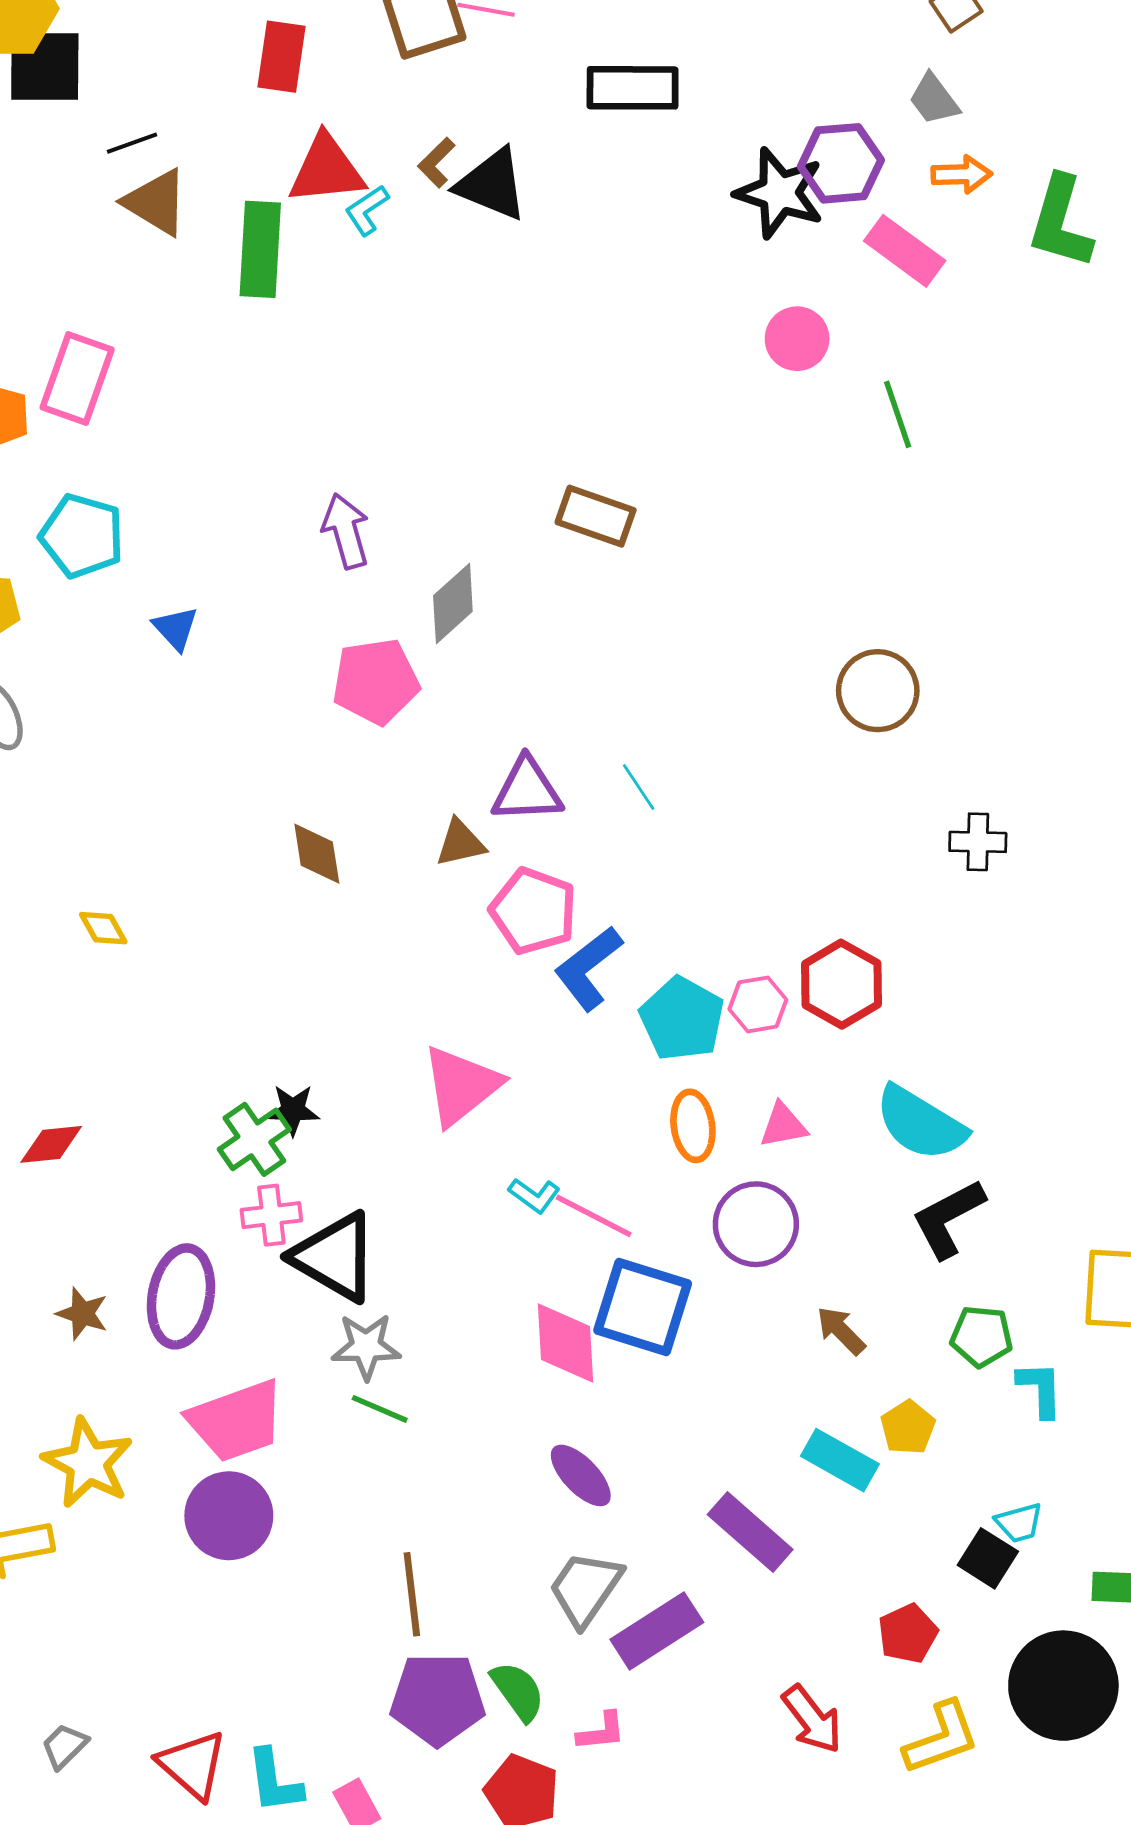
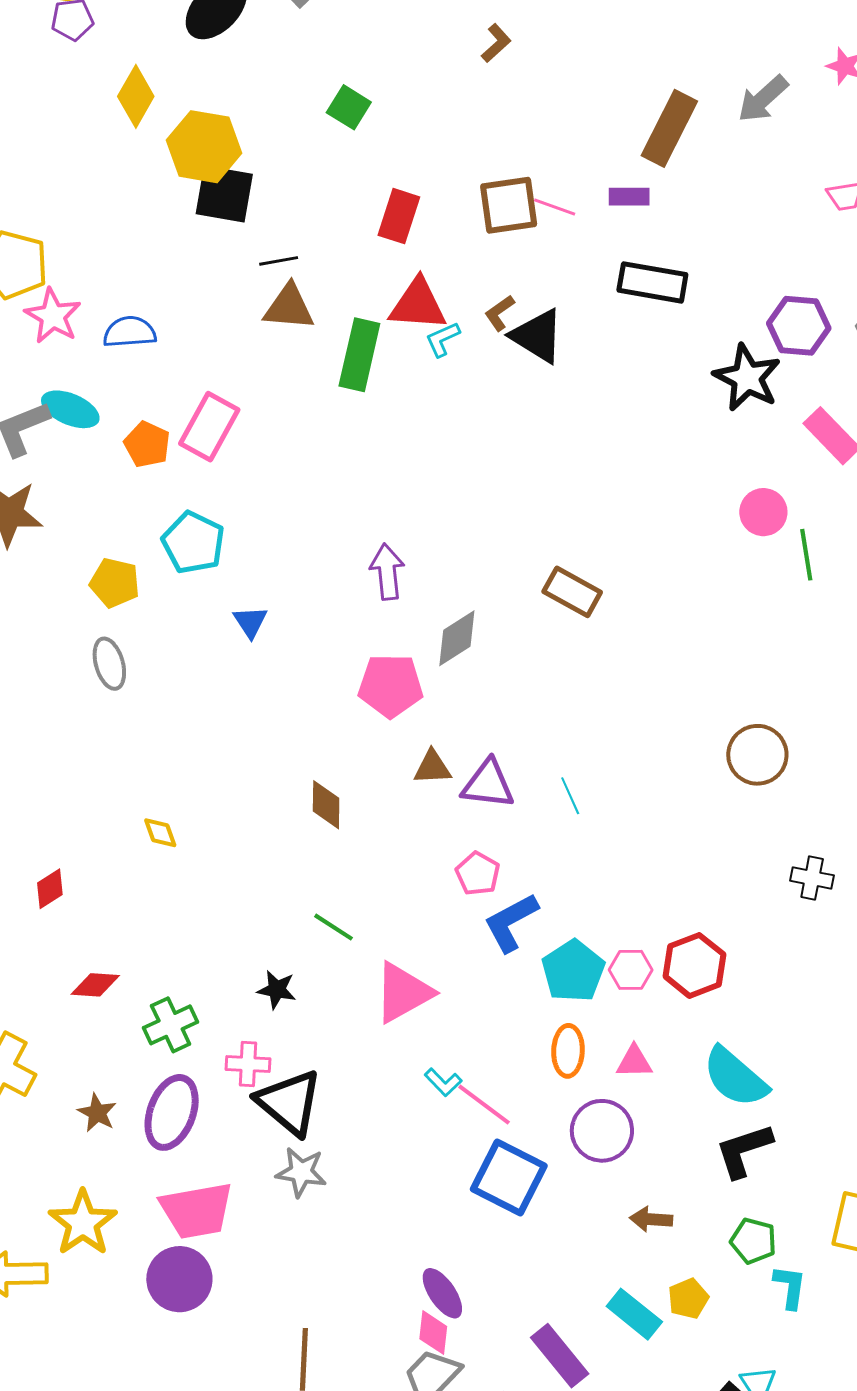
purple hexagon: (841, 163) -> (799, 326), moved
brown triangle: (156, 202) -> (289, 307), turned -36
pink circle: (797, 339) -> (763, 512), moved
brown triangle: (460, 843) -> (432, 767), moved
pink pentagon: (533, 911) -> (478, 874), size x0.7
green cross: (254, 1139) -> (171, 1025), moved
brown arrow: (841, 1331) -> (651, 1219), turned -51
pink diamond: (565, 1343) -> (433, 1333), moved, size x0.7
green line: (380, 1409) -> (333, 927), moved

